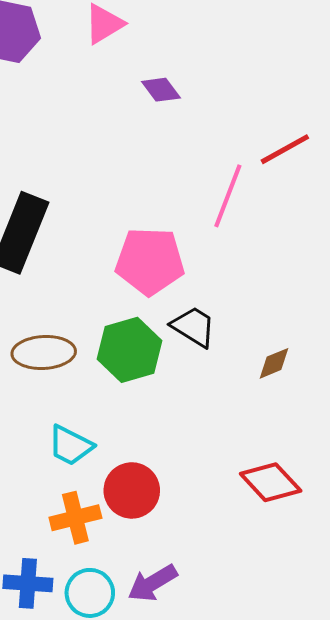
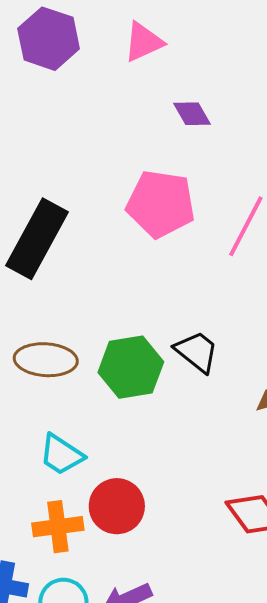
pink pentagon: (150, 261) -> (161, 204), moved

